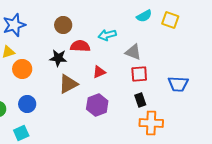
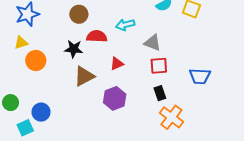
blue circle: (27, 104) -> (41, 112), moved
orange cross: (151, 123) -> (171, 117), turned 35
cyan square: (21, 133) -> (25, 128), moved

